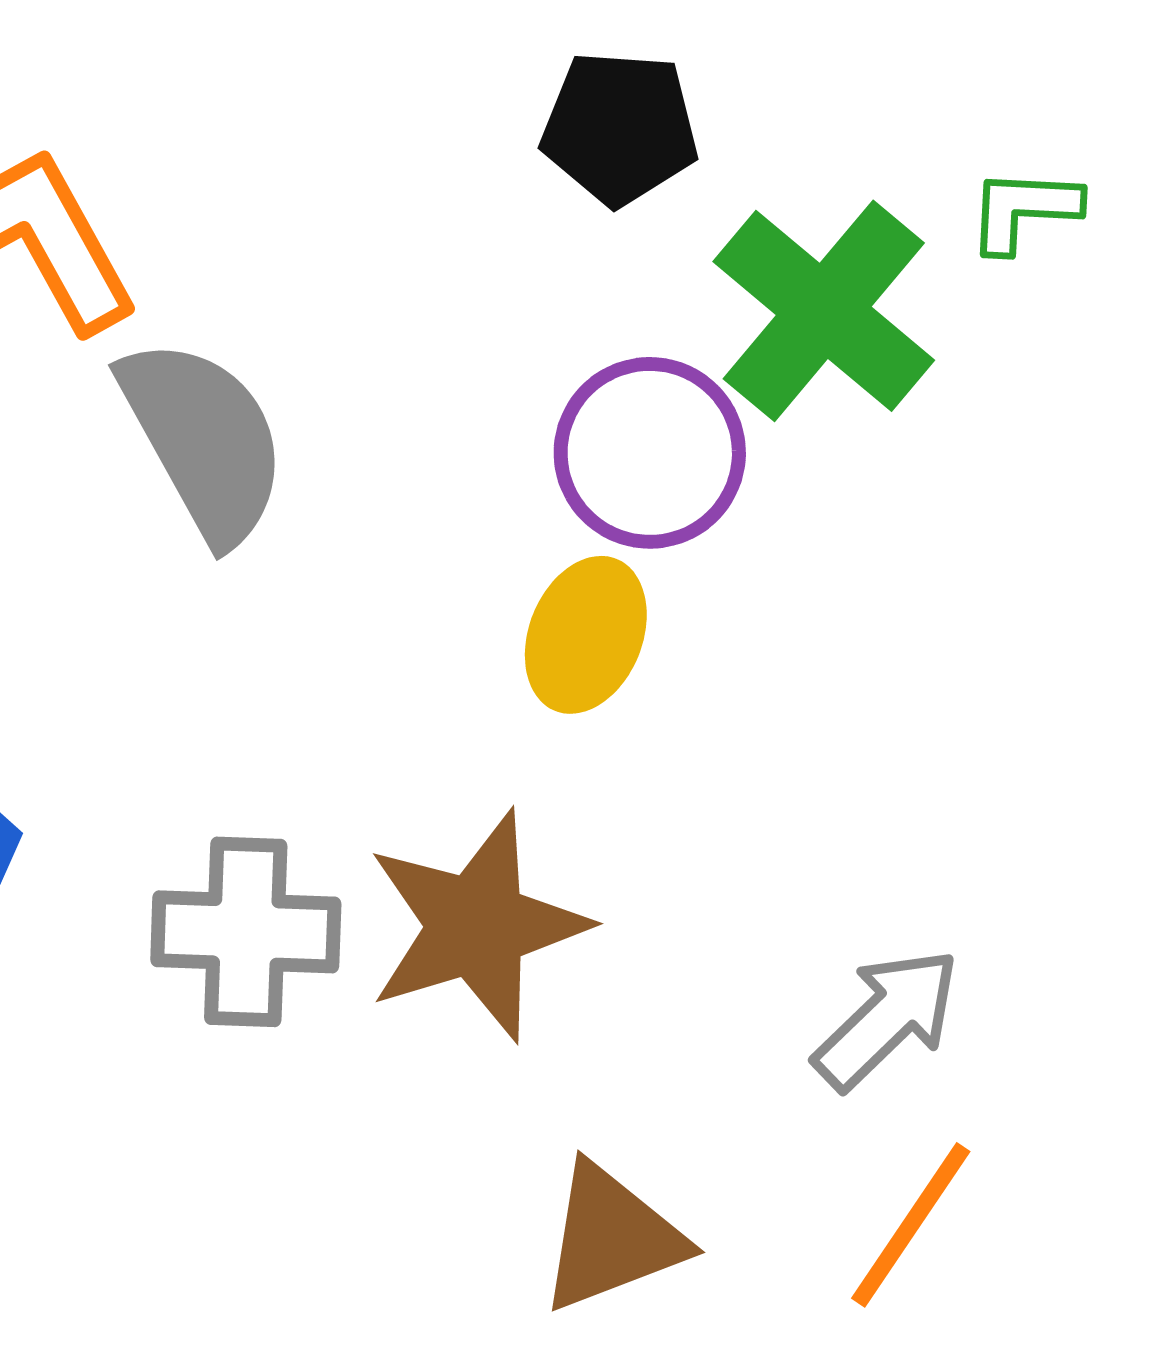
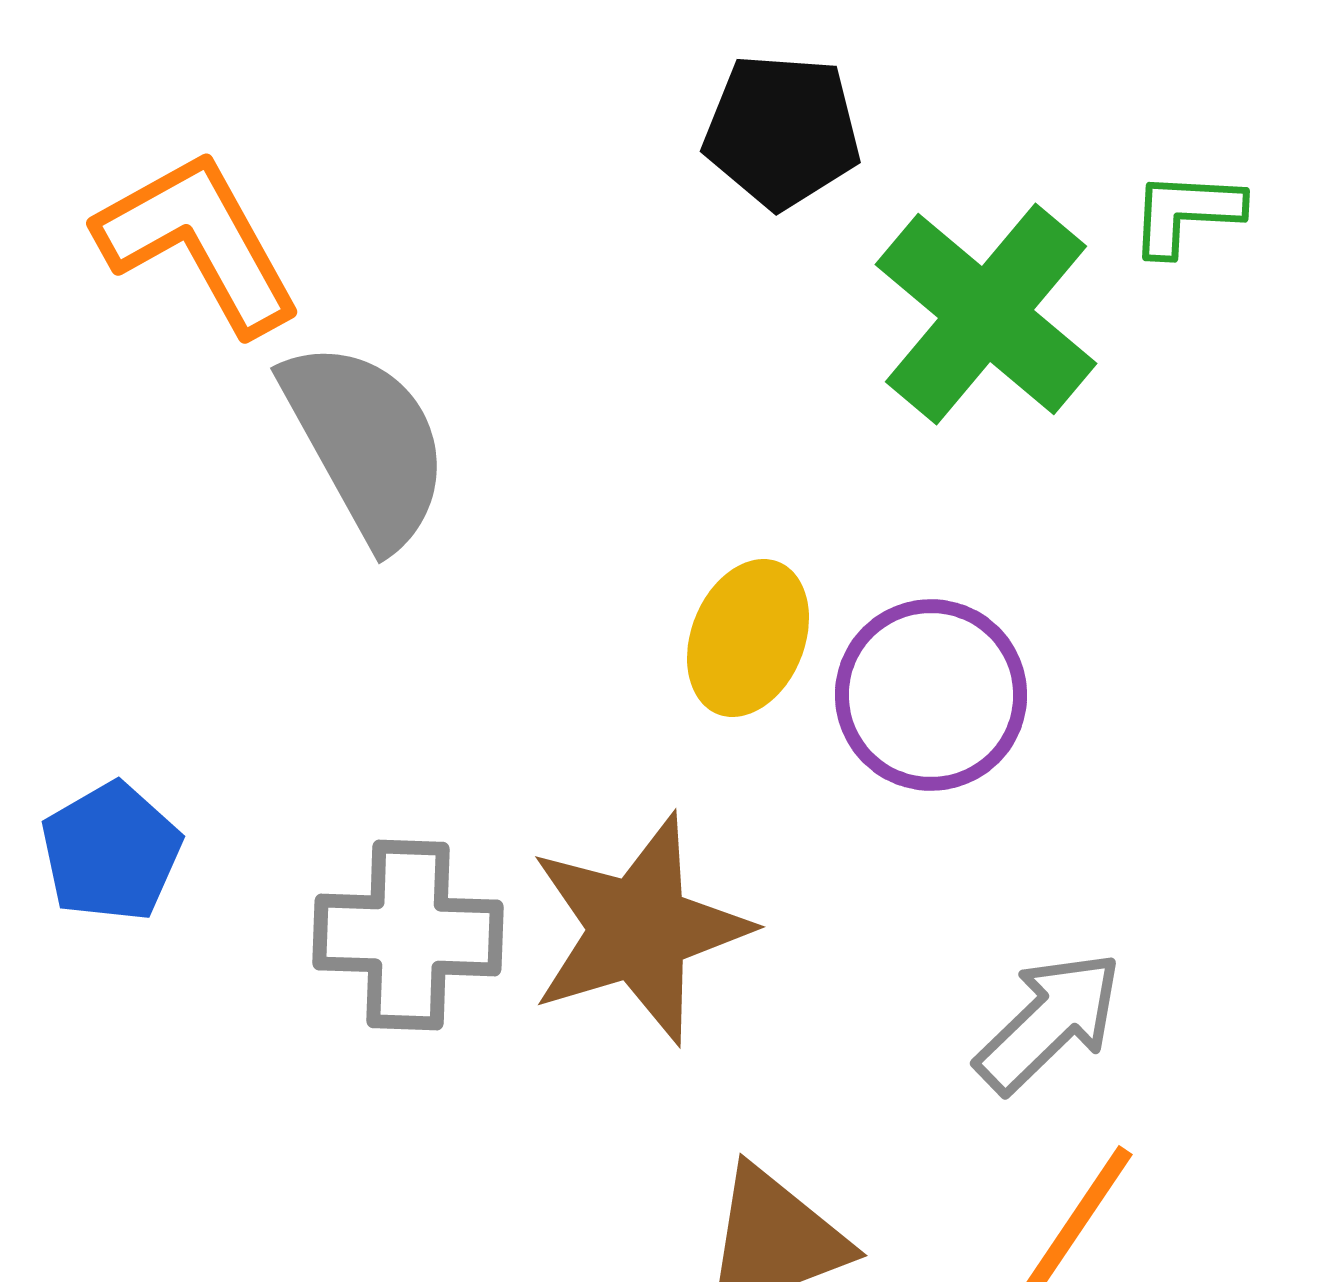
purple circle: (650, 453) -> (931, 695), moved

